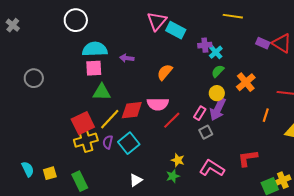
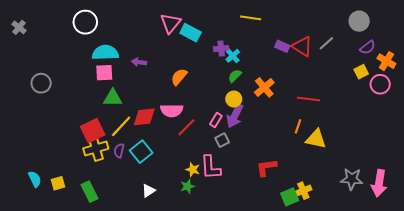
orange line: (266, 115) -> (298, 126), moved
pink L-shape: (212, 168) -> (211, 167), moved, turned -125

